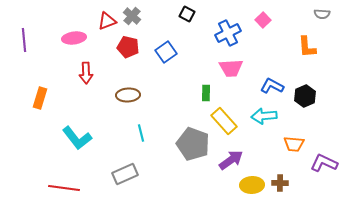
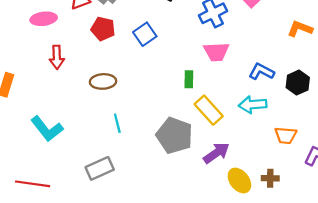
orange L-shape: (307, 47) -> (300, 29), turned 115
yellow ellipse: (252, 185) -> (239, 181), turned 55

